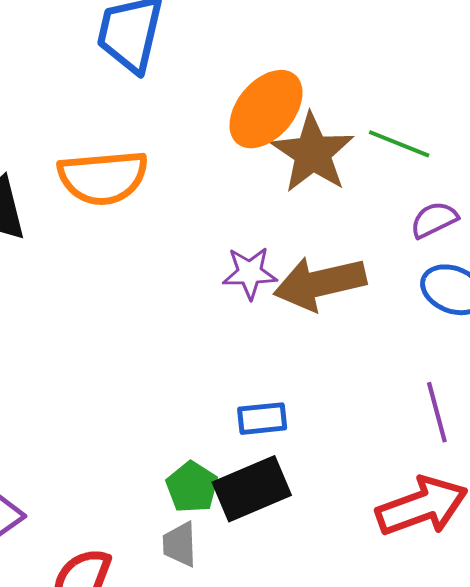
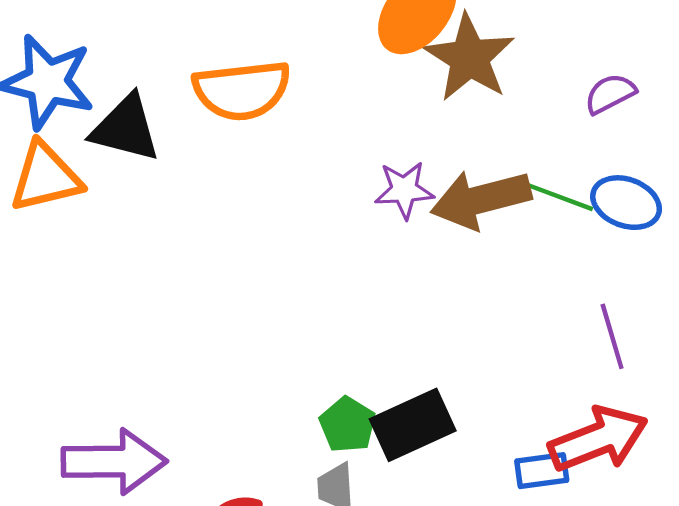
green line: (399, 144) -> (560, 197), moved
purple semicircle: (434, 220) -> (610, 94), moved
blue rectangle: (262, 419) -> (542, 471), moved

